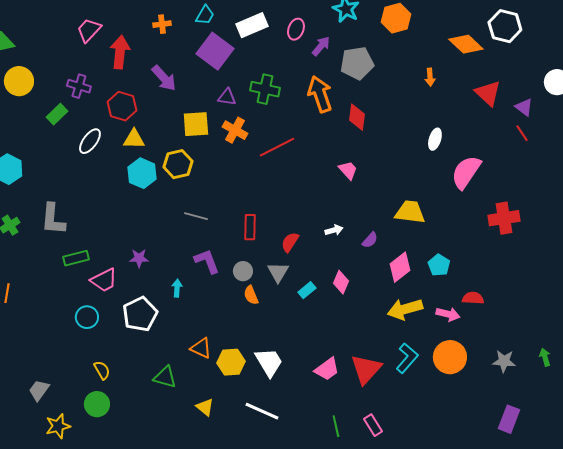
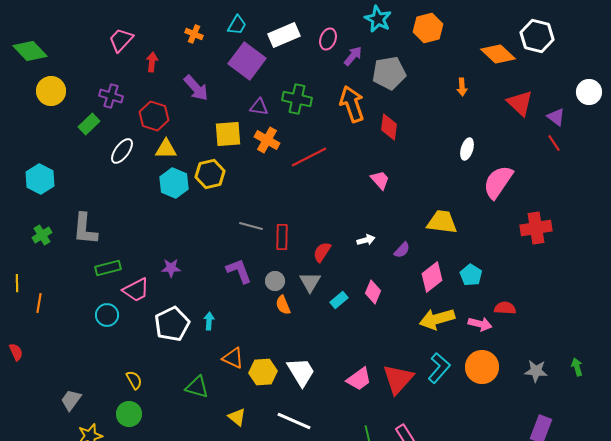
orange cross: (162, 24) -> (194, 34), turned 30
red arrow: (120, 52) -> (152, 62), size x0.6
gray line: (196, 216) -> (251, 226), moved
cyan arrow: (177, 288) -> (209, 321), moved
cyan circle: (87, 317) -> (107, 315), moved

